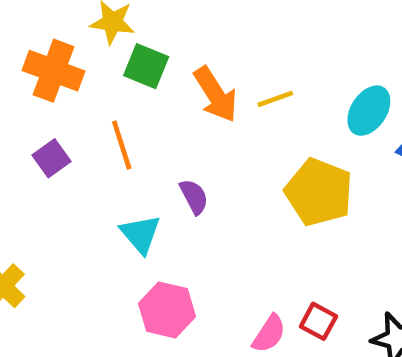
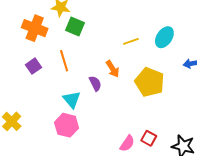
orange arrow: (216, 94) -> (113, 69), moved, size x0.7
cyan ellipse: (369, 111) -> (164, 37), moved
pink hexagon: (167, 310) -> (67, 125), moved

